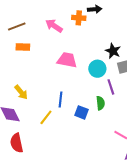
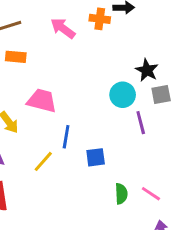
pink trapezoid: (67, 60) -> (42, 101), moved
green semicircle: (100, 103) -> (121, 194), moved
blue square: (82, 112) -> (96, 157), turned -32

